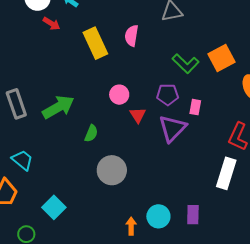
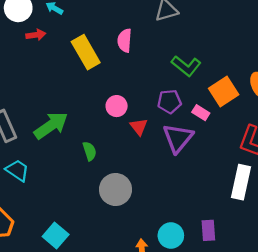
red arrow: (51, 24) -> (36, 35), turned -36
orange square: (222, 58) -> (224, 91), moved
pink rectangle: (195, 107) -> (201, 113), turned -63
green semicircle: (91, 133) -> (90, 151), turned -36
cyan trapezoid: (22, 160) -> (17, 170), moved

